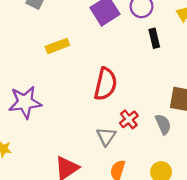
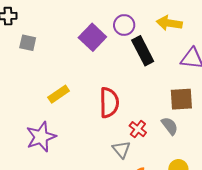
black rectangle: (154, 38) -> (143, 51), size x1.6
yellow rectangle: (57, 46) -> (59, 94), moved

